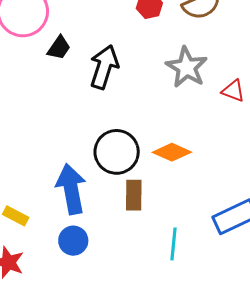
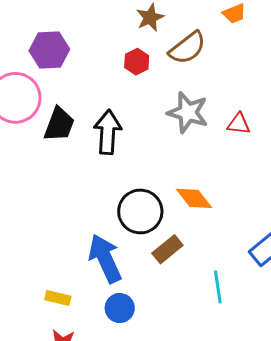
black trapezoid: (59, 48) -> (59, 124), size x1.4
orange diamond: (172, 152) -> (194, 198), turned 42
brown rectangle: (134, 195) -> (167, 249), turned 64

